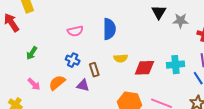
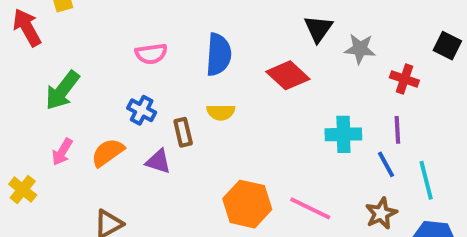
green arrow: (32, 53) -> (62, 90), size x1.5
yellow semicircle: (121, 58) -> (221, 112), moved
red diamond: (144, 68) -> (288, 75), moved, turned 40
pink arrow: (34, 84) -> (62, 152), turned 72

